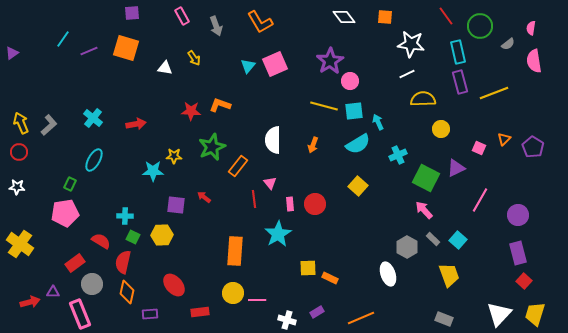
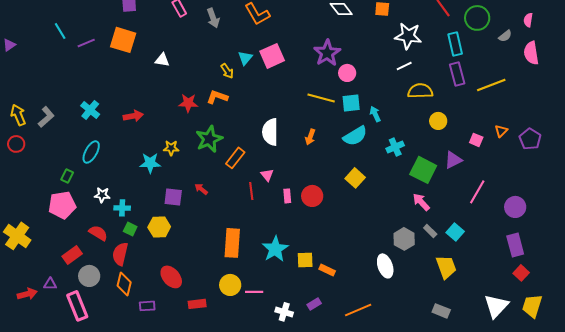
cyan line: (63, 39) -> (60, 31), turned -66
yellow arrow: (194, 58) -> (227, 71), moved
white star: (17, 187) -> (102, 195), moved
cyan star: (278, 234) -> (275, 249), moved

